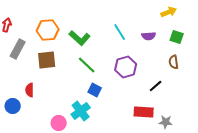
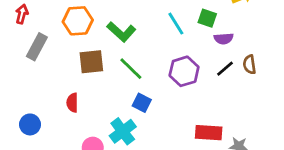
purple semicircle: (149, 36) -> (224, 39), moved
green square: (177, 37) -> (207, 18), moved
brown square: (47, 60) -> (91, 62), moved
black line: (156, 86) -> (225, 69), moved
red semicircle: (30, 90) -> (72, 103), moved

